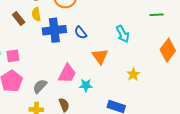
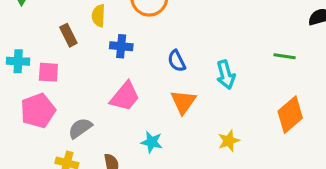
brown rectangle: (19, 18) -> (68, 35), moved
blue cross: (54, 30) -> (121, 46), size x0.6
blue semicircle: (81, 33) -> (177, 61), moved
pink trapezoid: (67, 74) -> (125, 96), moved

